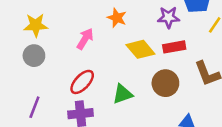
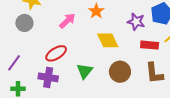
red rectangle: (174, 47) -> (150, 45), moved
green triangle: (123, 94) -> (85, 71), turned -48

